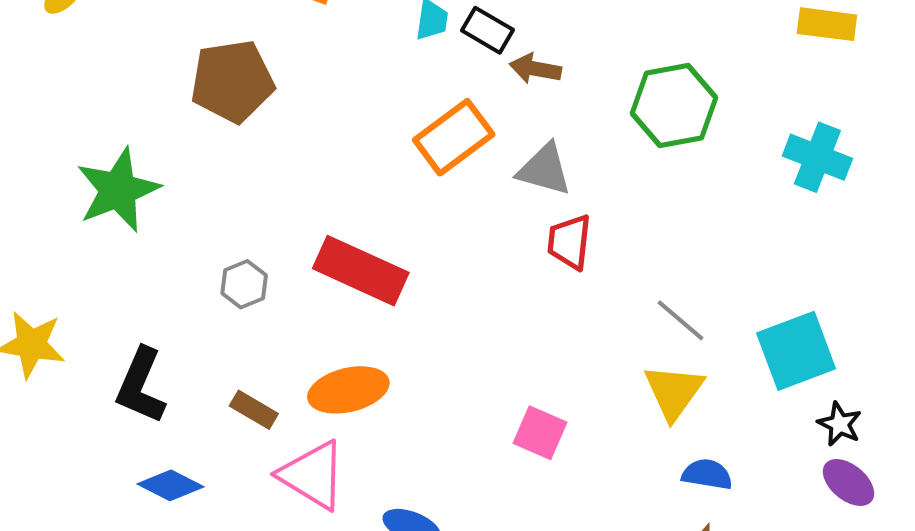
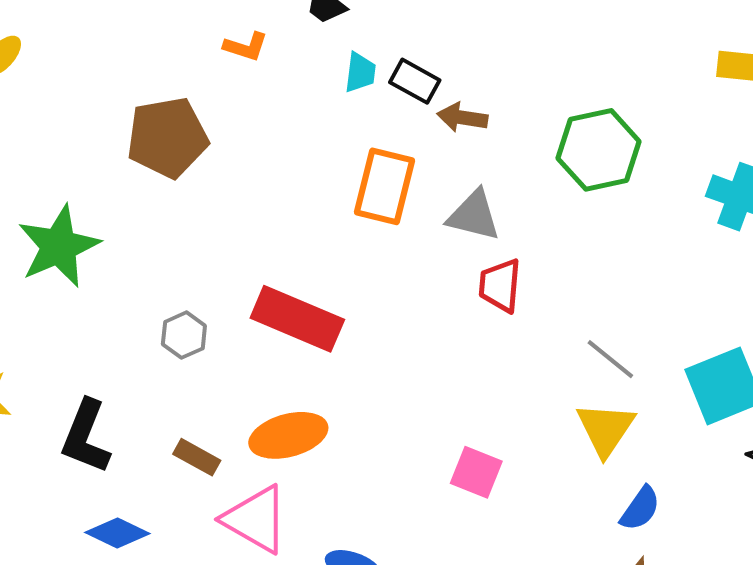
orange rectangle: (454, 137) -> (385, 186), turned -38
blue semicircle: (707, 474) -> (640, 509), turned 117

